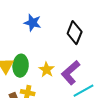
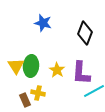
purple L-shape: (71, 73) -> (81, 73), turned -45

